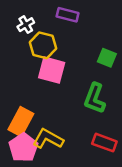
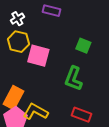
yellow hexagon: (43, 45) -> (18, 42), moved

